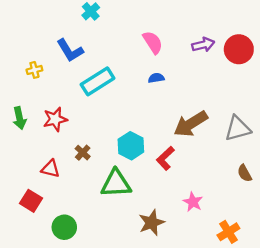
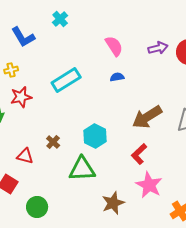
blue L-shape: (70, 50) -> (23, 37), moved
red star: (55, 119) -> (21, 97), moved
red L-shape: (165, 158) -> (139, 154), moved
pink star: (193, 202) -> (149, 185), size x1.5

